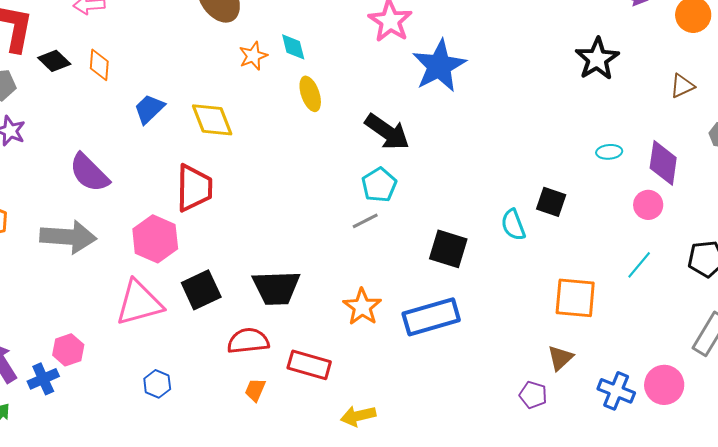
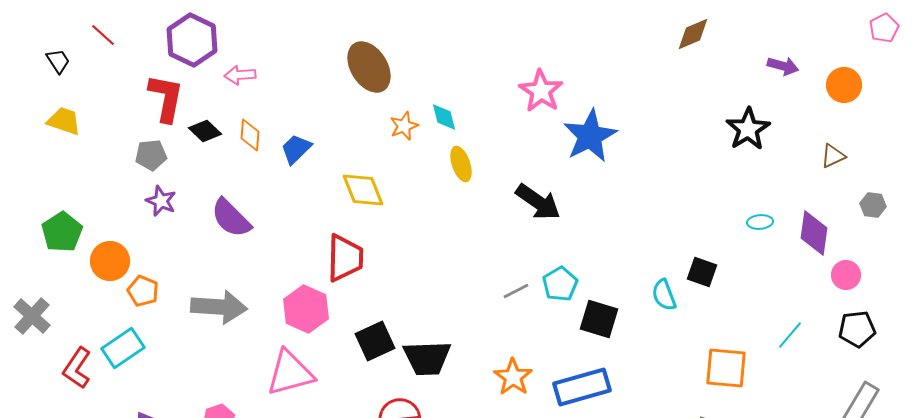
blue trapezoid: (149, 109) -> (296, 149), moved
purple semicircle: (89, 173) -> (231, 218), moved
cyan pentagon: (379, 185) -> (560, 284), moved
pink circle: (648, 205) -> (846, 275), moved
black square: (201, 290) -> (375, 341), moved

